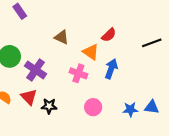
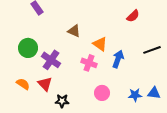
red semicircle: (109, 35) -> (133, 16), moved
black line: (152, 43) -> (152, 50), moved
black star: (49, 106) -> (62, 101), moved

